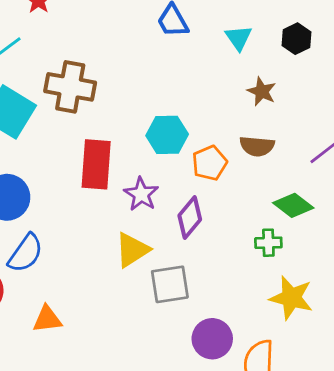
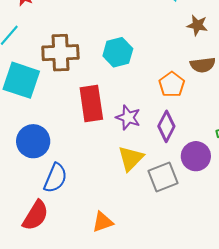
cyan hexagon: (167, 135) -> (118, 52), moved
orange triangle: (47, 319) -> (103, 222), moved
purple circle: (212, 339) -> (196, 156), moved

